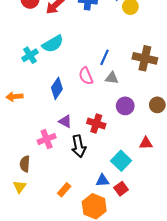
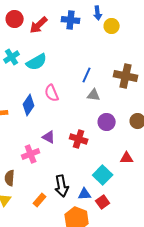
cyan cross: (30, 55) -> (12, 57), moved
pink semicircle: (86, 76) -> (52, 93), moved
blue diamond: (57, 88) -> (29, 105), moved
black arrow: (79, 146) -> (62, 186), moved
orange rectangle: (64, 190) -> (40, 200), moved

